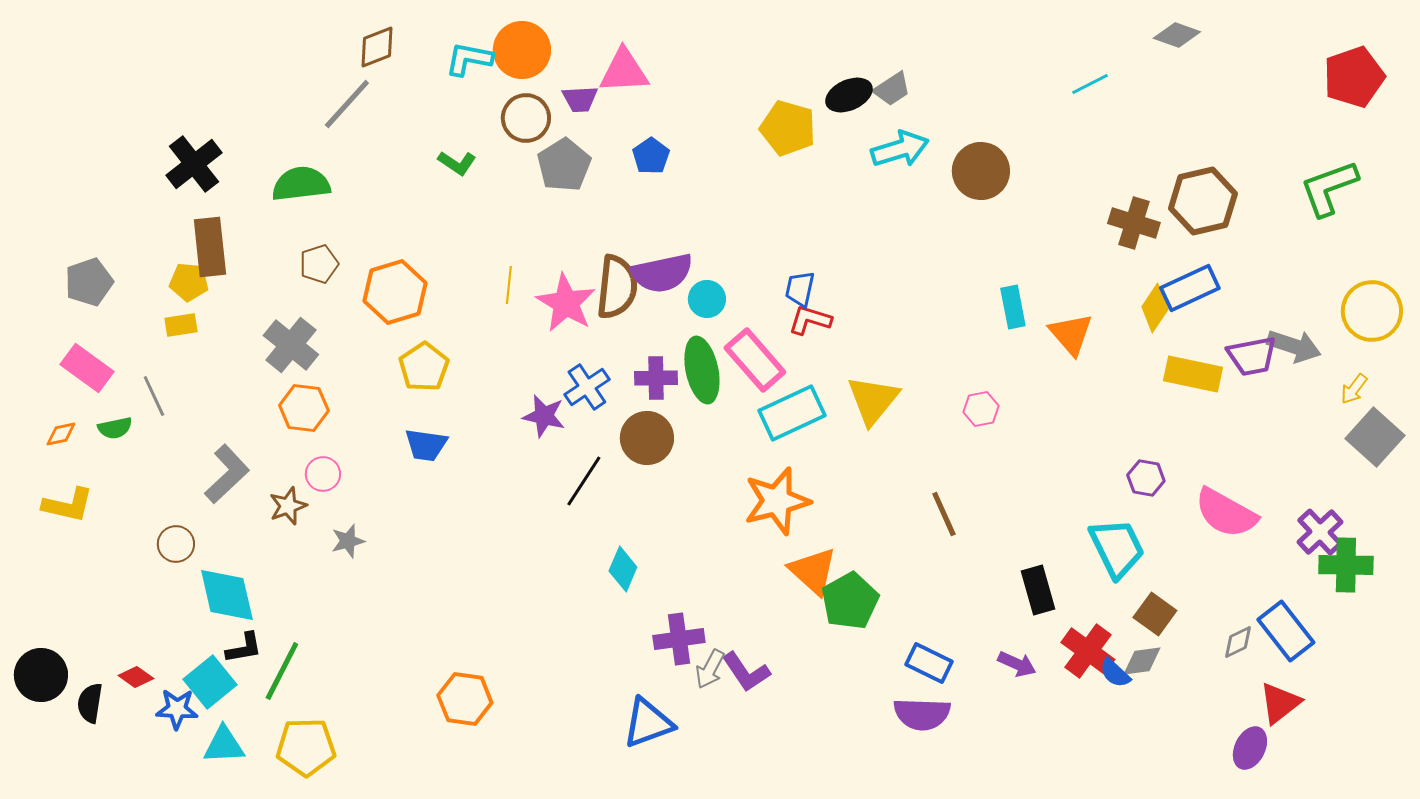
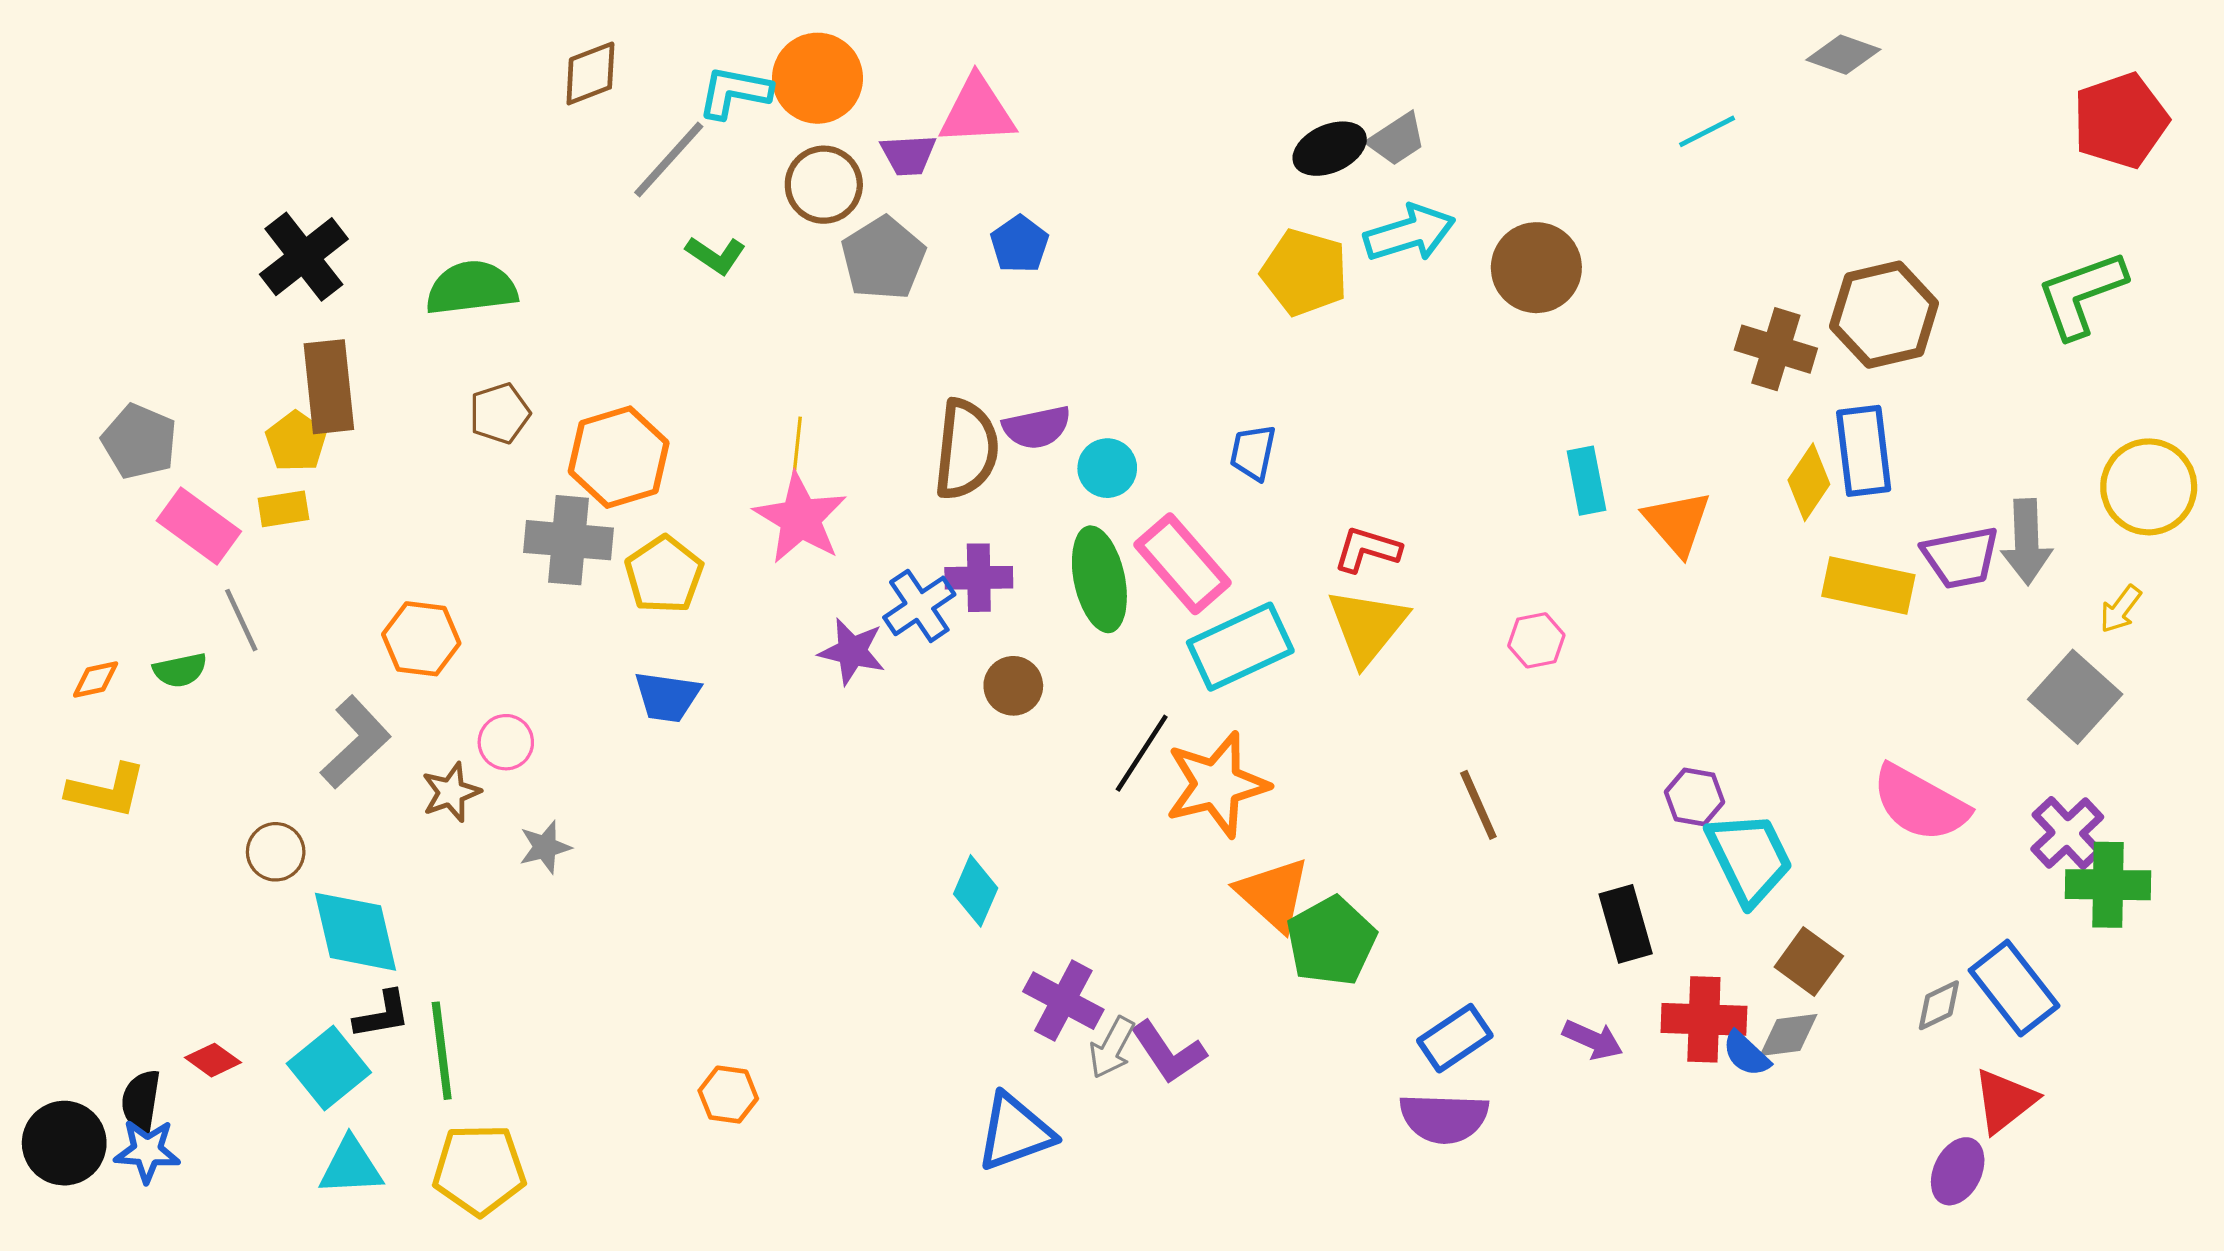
gray line: (347, 104) -> (669, 160), moved
yellow pentagon: (788, 128) -> (1305, 272), moved
purple semicircle: (662, 273) -> (1037, 427), size x0.7
gray pentagon: (89, 282) -> (139, 441), turned -30
yellow pentagon: (189, 282) -> (296, 441), turned 30
blue rectangle: (1190, 288) -> (1864, 451), turned -72
pink star: (566, 303) -> (800, 518), moved
red L-shape: (810, 320) -> (1367, 550), moved
gray cross: (291, 345) -> (569, 540), moved, turned -34
gray arrow: (1294, 346) -> (2027, 542), turned 70
pink rectangle: (87, 368) -> (199, 526), moved
purple cross: (656, 378) -> (979, 578), moved
orange hexagon: (304, 408) -> (421, 639), moved
gray square: (1375, 437) -> (2075, 697), moved
brown circle: (647, 438) -> (1013, 686), size x0.7
purple hexagon: (1146, 478) -> (1695, 797), moved
black line: (584, 481) -> (1142, 753), moved
purple cross: (679, 639) -> (1063, 1001), turned 36
red cross: (1088, 651) -> (1704, 1019), turned -34
blue rectangle: (929, 663) -> (1455, 1038), turned -60
green line: (282, 671) -> (442, 1051), turned -34
black circle: (41, 675) -> (64, 1143), moved
orange hexagon: (465, 699) -> (728, 1095), size x0.7
blue star: (177, 709) -> (147, 1151), moved

